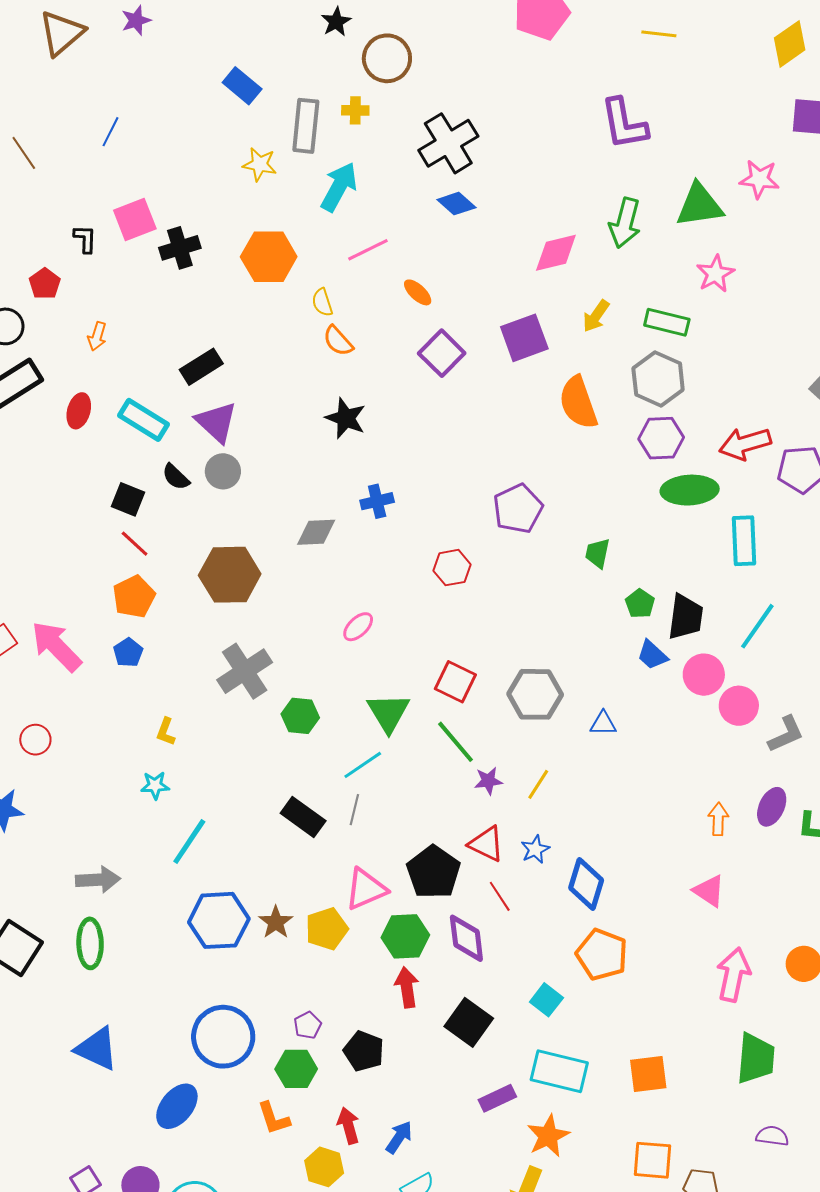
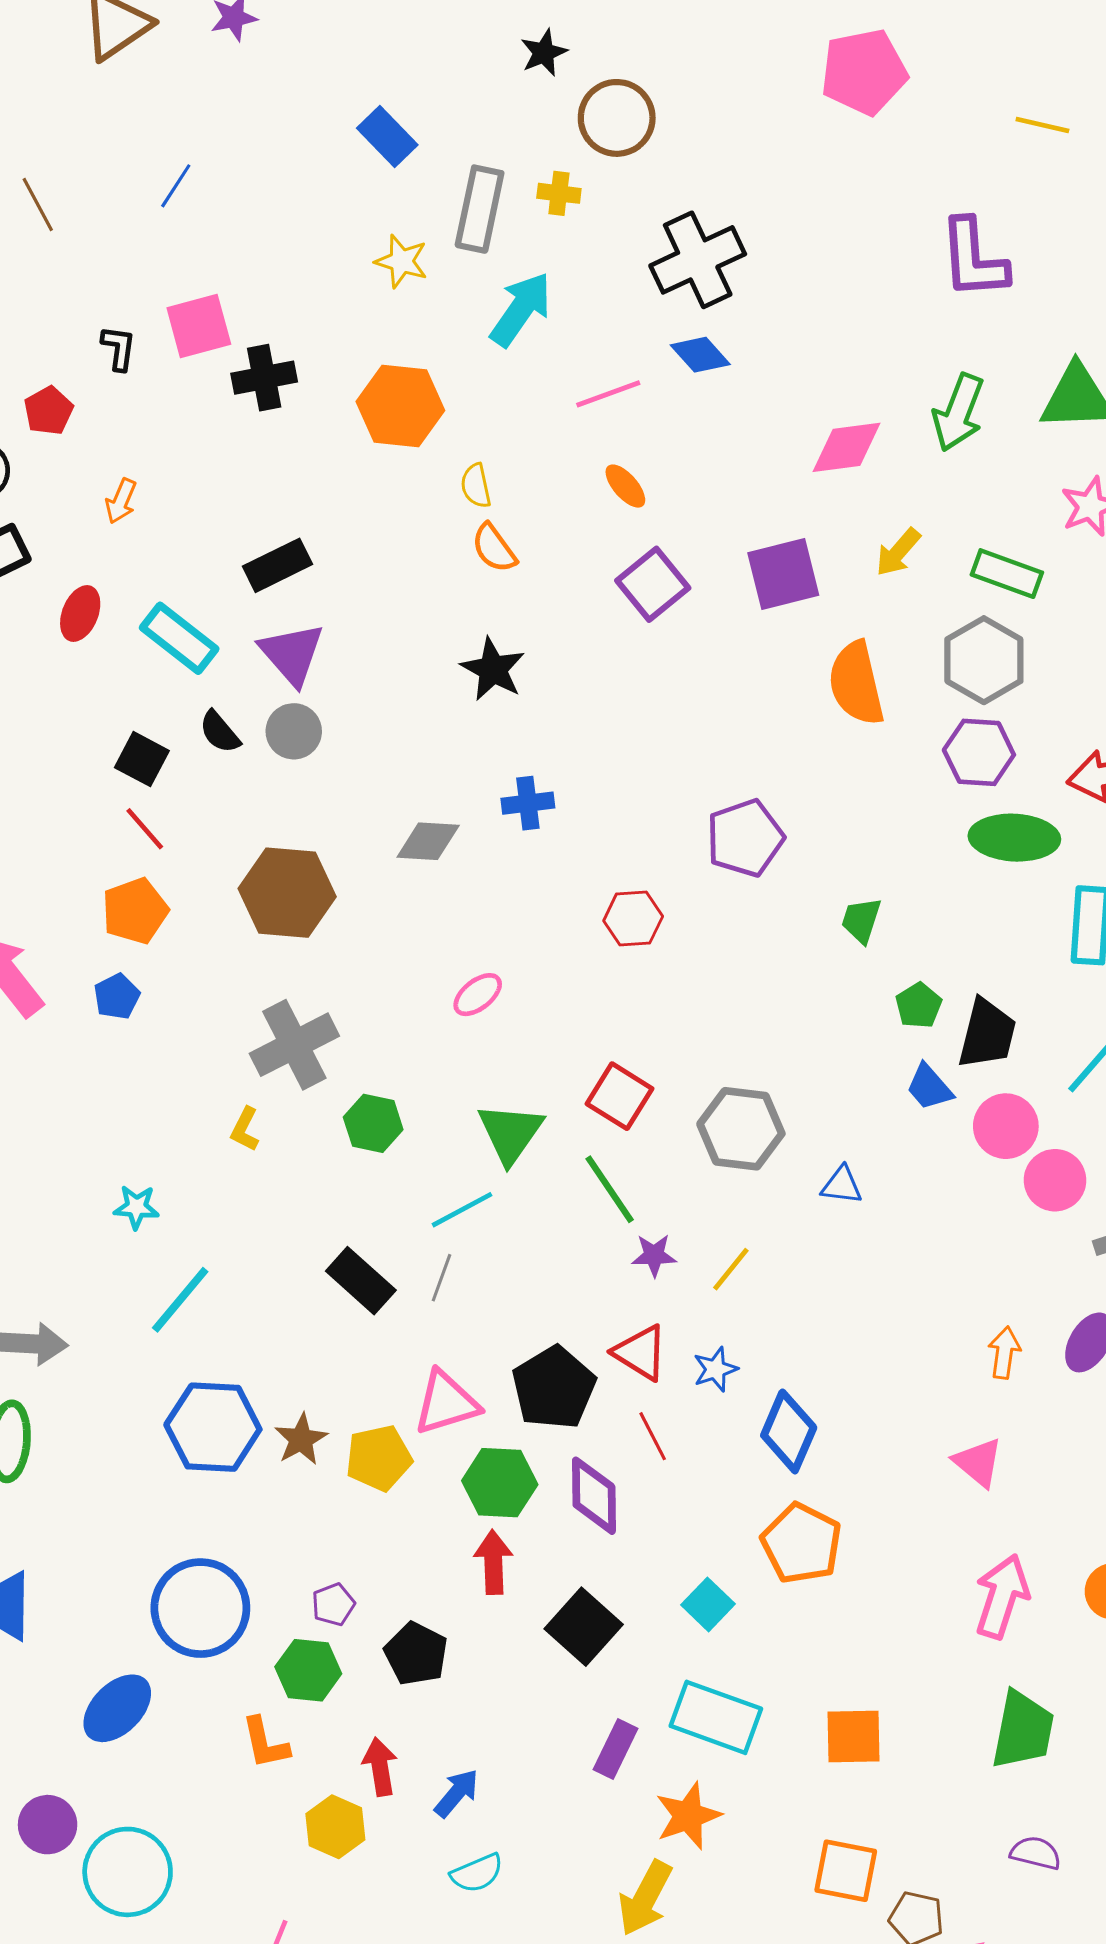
pink line: (368, 250) -> (608, 394), moved
yellow L-shape: (166, 732) -> (245, 1129), moved
purple rectangle: (497, 1098) -> (615, 1749), turned -45

